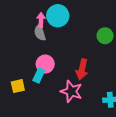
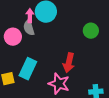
pink circle: (45, 64) -> (13, 37), moved
cyan rectangle: (39, 76) -> (28, 69), size x1.5

